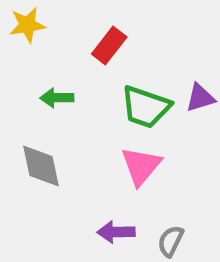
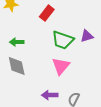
green arrow: (57, 98) -> (17, 42), moved

